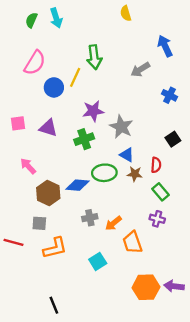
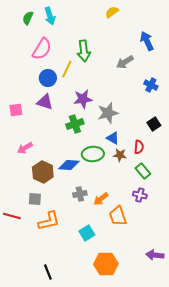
yellow semicircle: (126, 13) -> (112, 12), turned 72
pink semicircle: (35, 63) -> (42, 49), moved
gray star: (121, 127) -> (108, 113), turned 30
purple triangle: (48, 128) -> (45, 102), moved
pink arrow: (28, 166) -> (25, 148), turned -77
orange hexagon: (146, 287) -> (106, 264), moved

